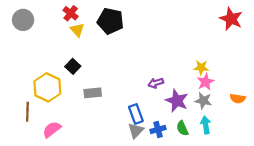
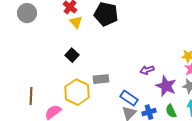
yellow hexagon: (47, 87) -> (77, 92), moved
gray rectangle: (93, 93) -> (101, 79), moved
blue rectangle: (136, 114) -> (129, 98), turned -36

